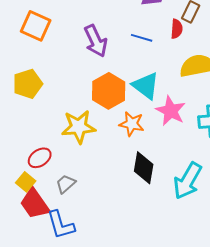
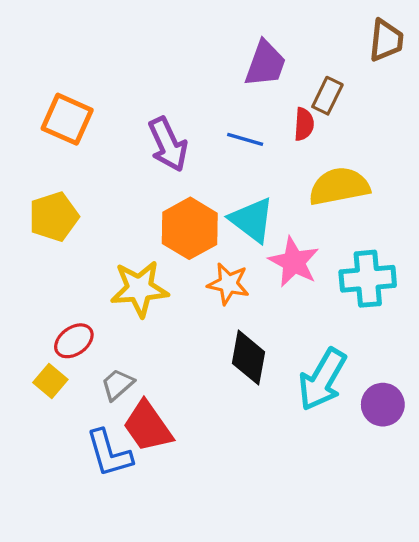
red trapezoid: (35, 204) -> (148, 426), moved

